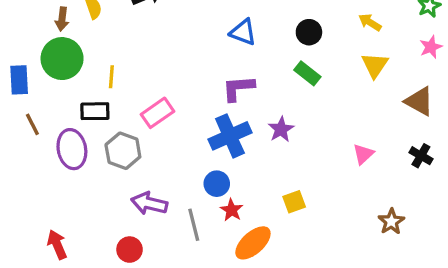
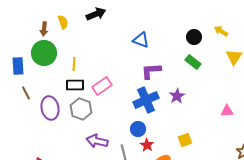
yellow arrow: (370, 22) -> (221, 31), moved
blue triangle: (243, 32) -> (141, 40), moved
black rectangle: (95, 111) -> (75, 85), moved
pink triangle: (363, 154) -> (227, 111), turned 40

